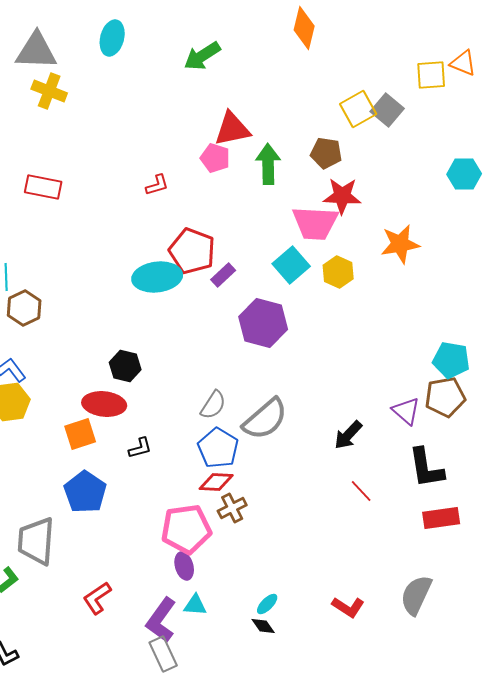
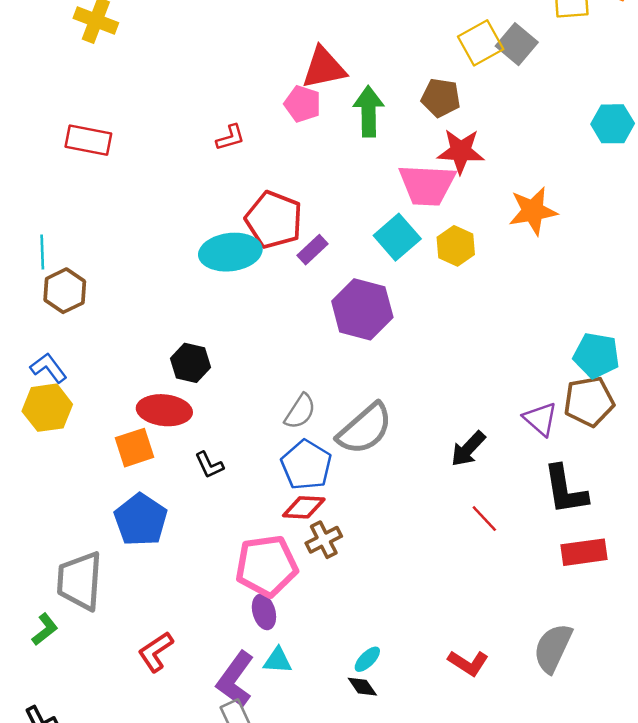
black L-shape: (140, 448) -> (209, 465), turned 80

